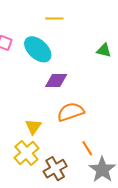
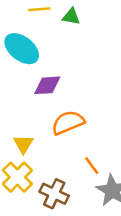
green triangle: (104, 50) -> (71, 17), moved
brown cross: (55, 169) -> (54, 194), turned -30

